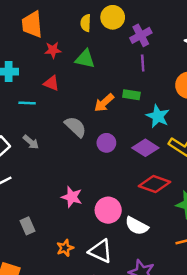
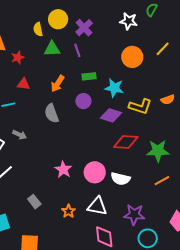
green triangle: (85, 59) -> (52, 49), moved
purple line: (143, 63) -> (77, 50), moved
orange arrow: (104, 103) -> (58, 84), moved
gray semicircle: (75, 127) -> (52, 113), turned -138
purple circle: (106, 143) -> (83, 101), moved
pink star: (72, 197) -> (63, 169), turned 30

